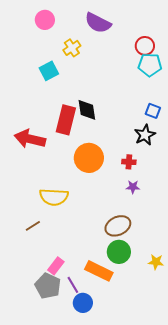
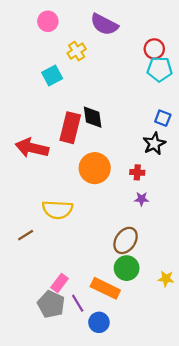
brown line: (33, 226) -> (26, 235), moved
brown ellipse: (118, 226) -> (126, 240), turned -30
blue circle: (83, 303) -> (99, 322), moved

